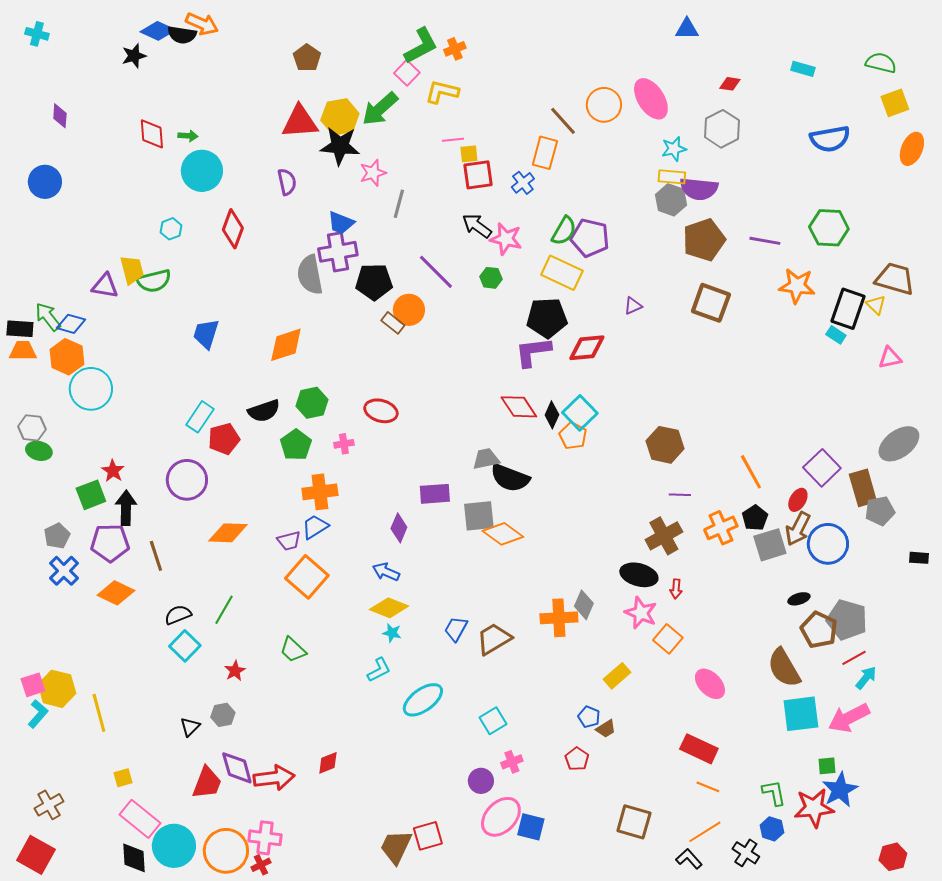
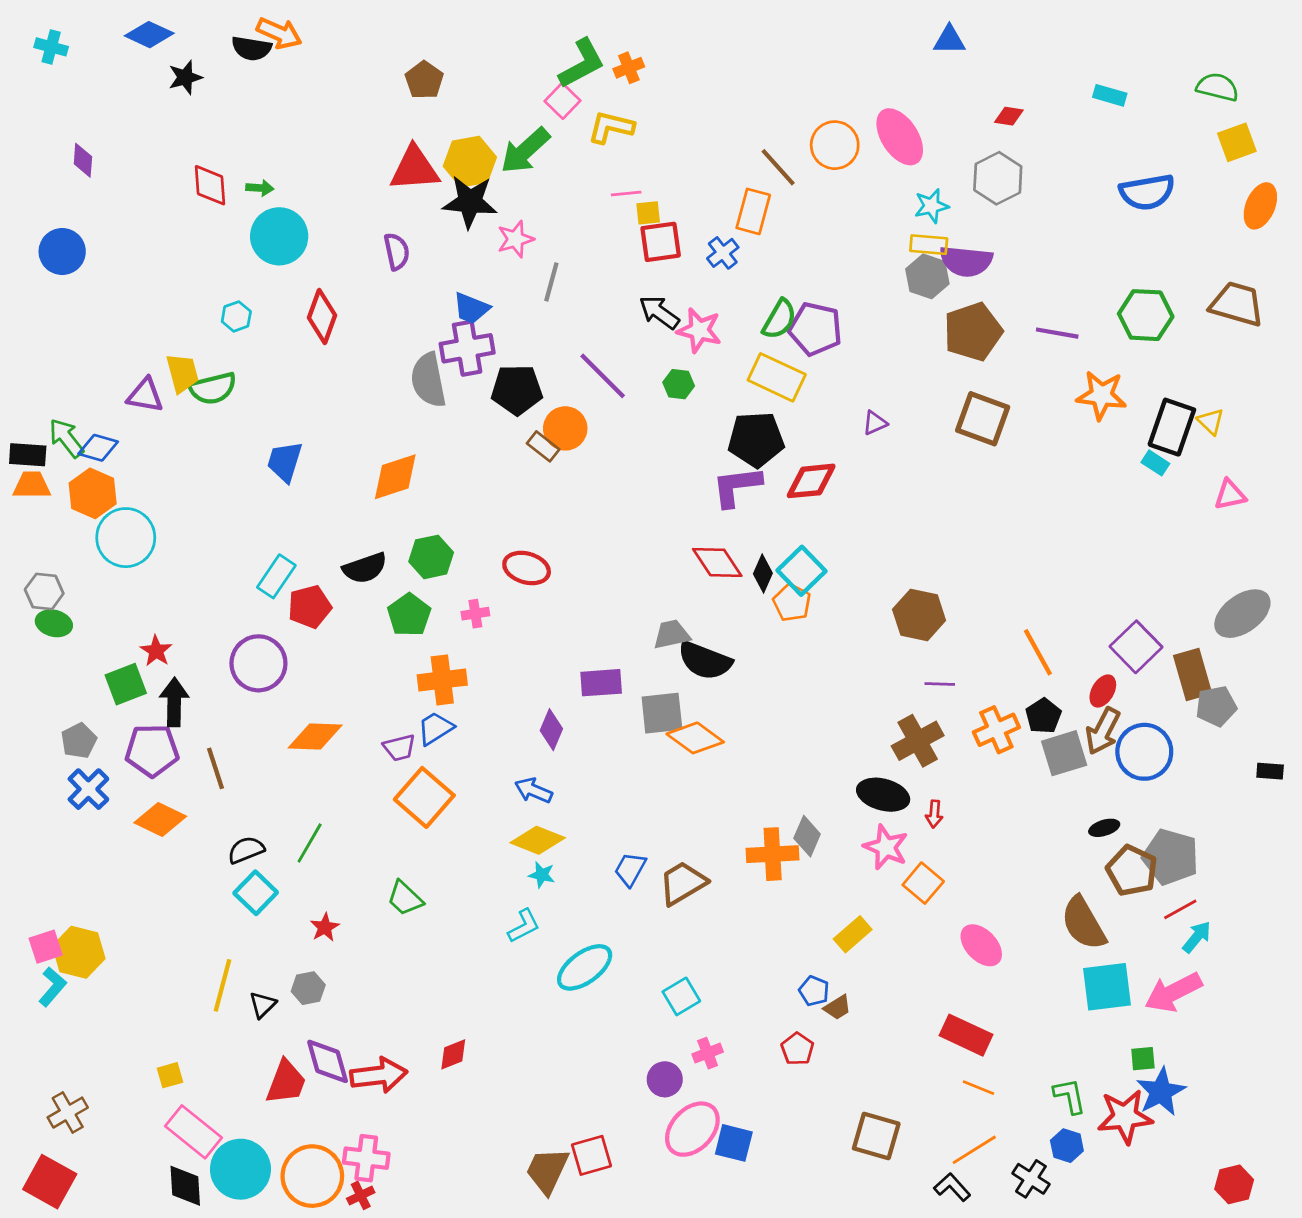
blue diamond: (158, 31) -> (149, 35), moved
brown trapezoid: (895, 279) -> (1237, 304), moved
yellow line: (99, 713) -> (222, 985), moved, turned 30

